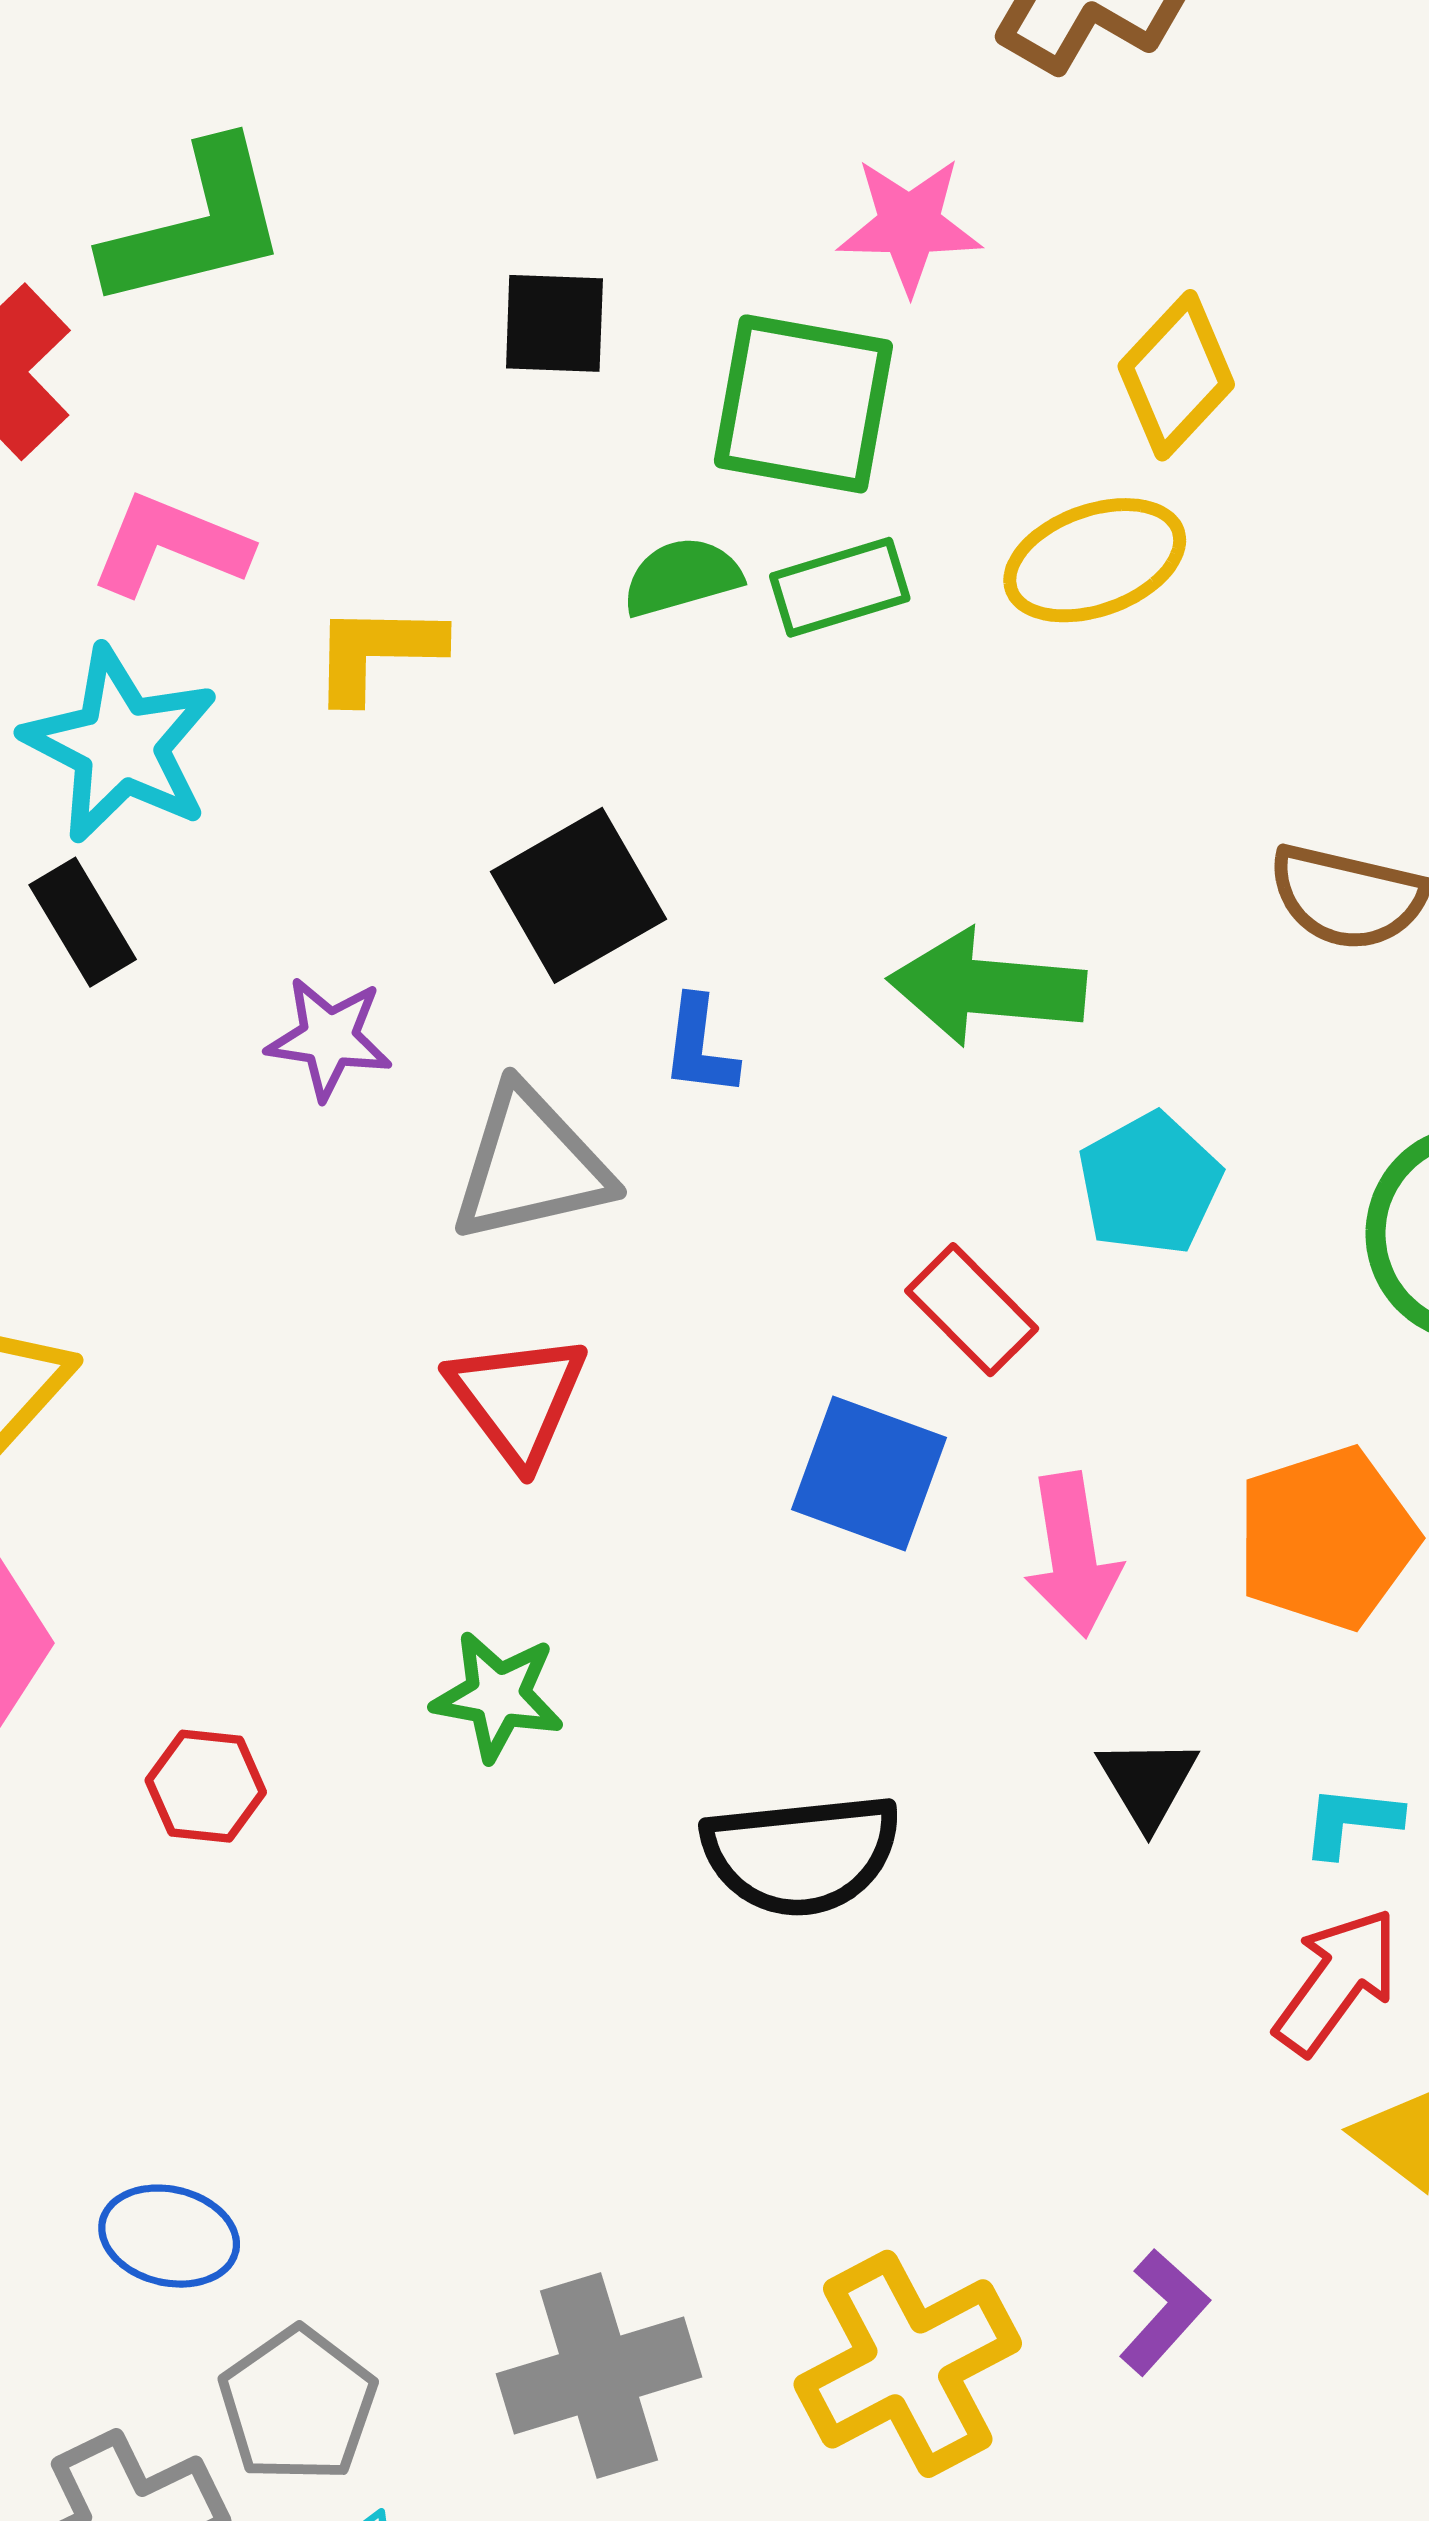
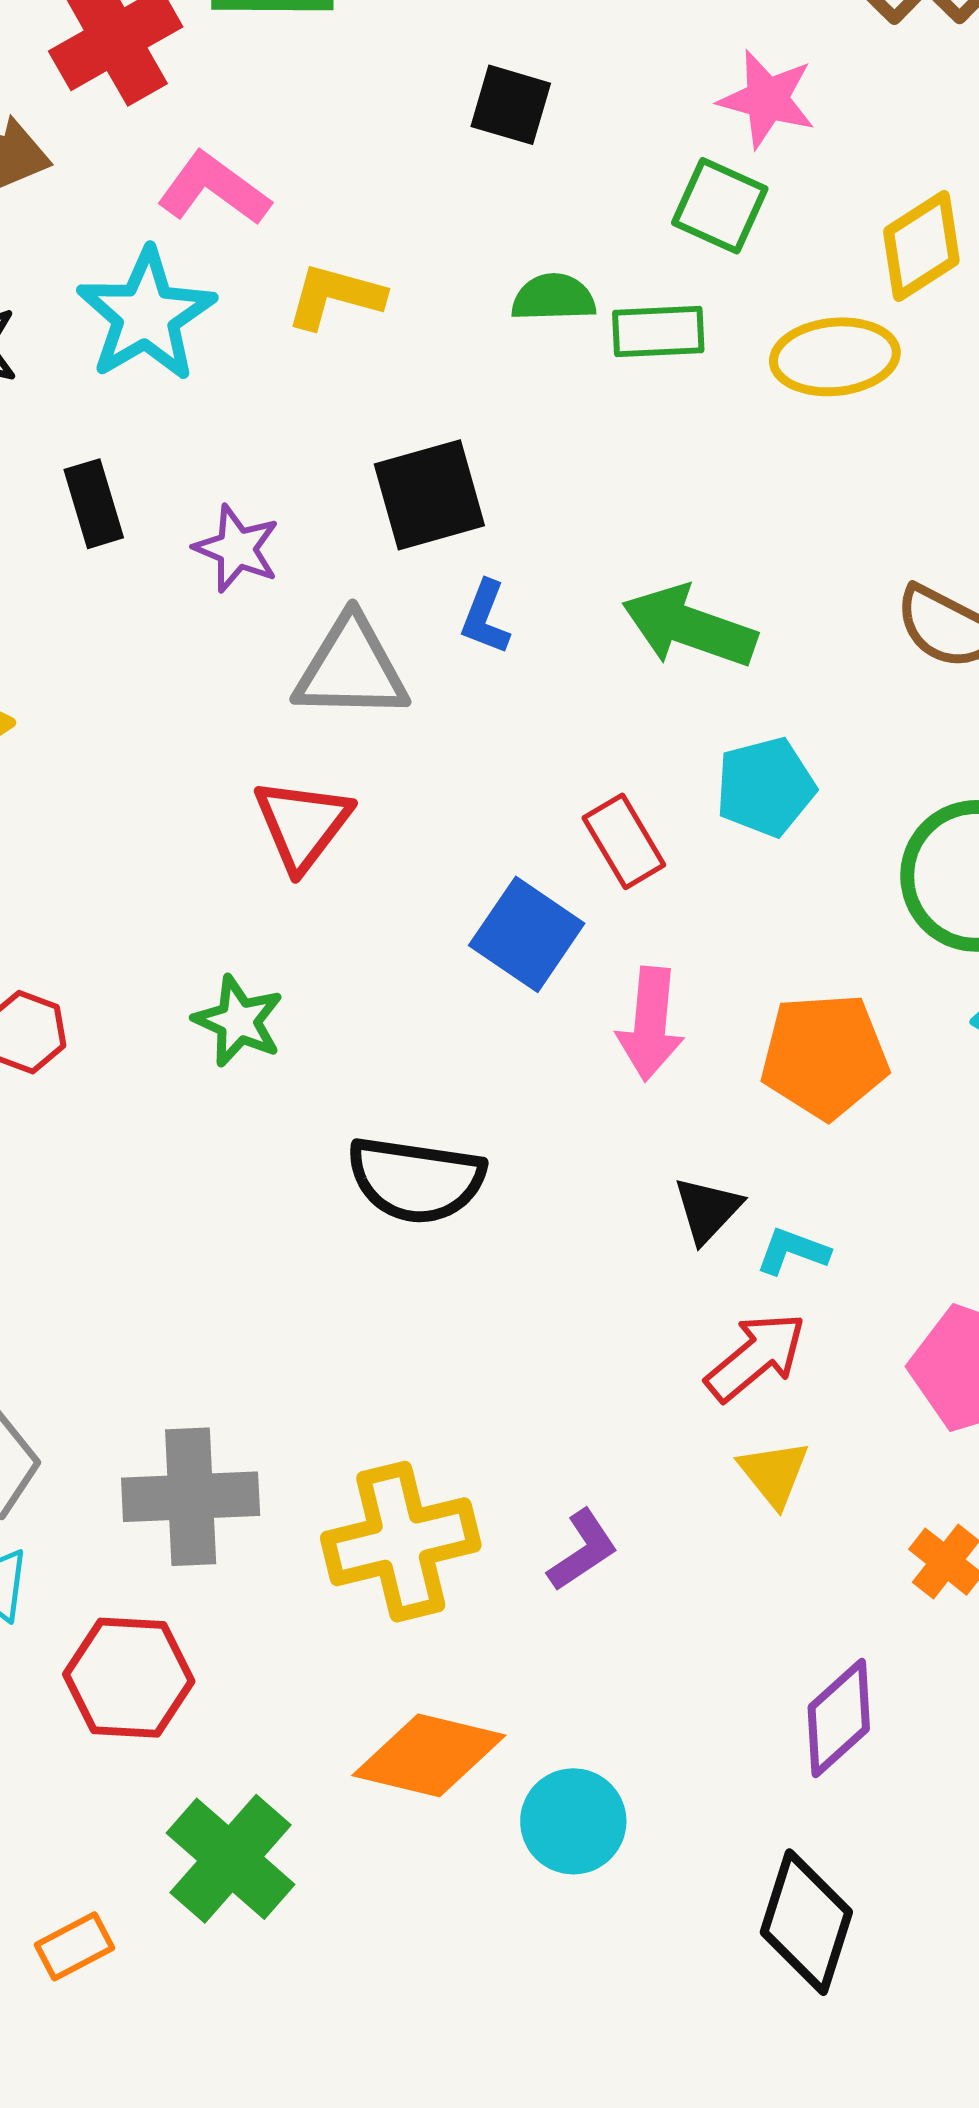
green square: (803, 404) -> (720, 206), moved, size x0.7
black rectangle: (83, 922) -> (94, 504), moved
black triangle: (1148, 1782) -> (708, 1210), moved

